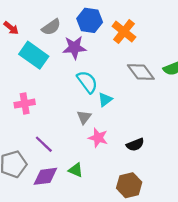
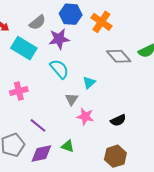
cyan semicircle: (87, 82) -> (59, 69), moved

